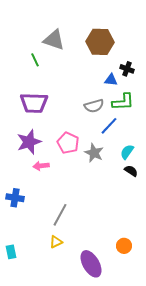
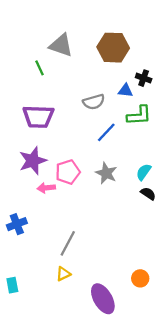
gray semicircle: (94, 106) -> (94, 102), moved
blue line: (109, 126) -> (106, 132), moved
pink pentagon: (68, 143) -> (68, 172), moved, turned 30
blue cross: (15, 198) -> (17, 224), turned -30

